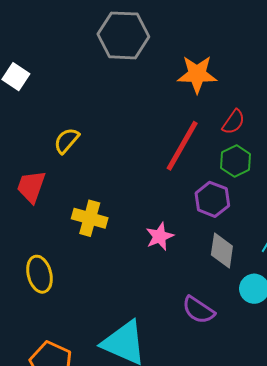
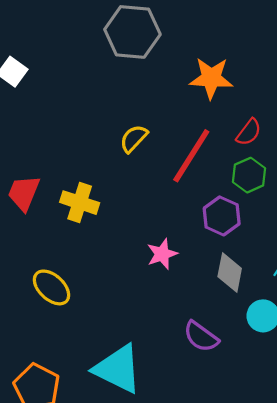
yellow semicircle: (67, 141) -> (134, 139), moved
yellow cross: (90, 218) -> (80, 203), moved
yellow ellipse: (40, 274) -> (52, 287), moved, turned -36

